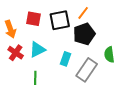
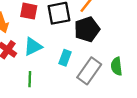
green semicircle: (109, 55) -> (117, 66), moved

